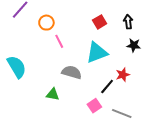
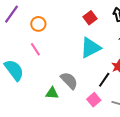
pink line: (59, 41) -> (35, 49), moved
gray semicircle: (72, 72) -> (69, 81), moved, turned 36

